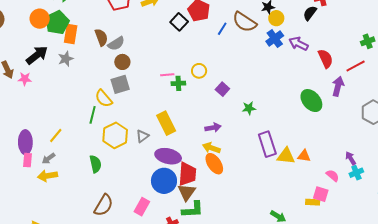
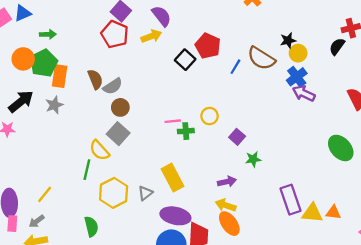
purple arrow: (298, 44) -> (304, 93), moved
gray square: (120, 84) -> (118, 134), turned -30
green star: (249, 108) -> (253, 159), moved

